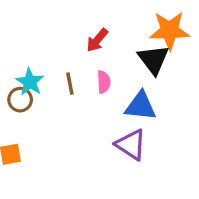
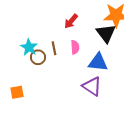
brown circle: (20, 100) -> (38, 57), moved

